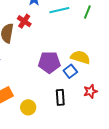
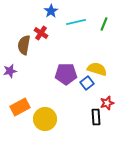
black rectangle: (60, 97) -> (96, 117), moved
yellow circle: (28, 107) -> (45, 119), size x1.5

